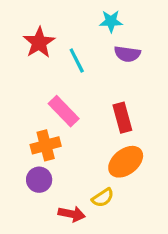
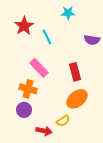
purple semicircle: (127, 54) -> (92, 40), moved
orange cross: (46, 145) -> (28, 89), turned 30

